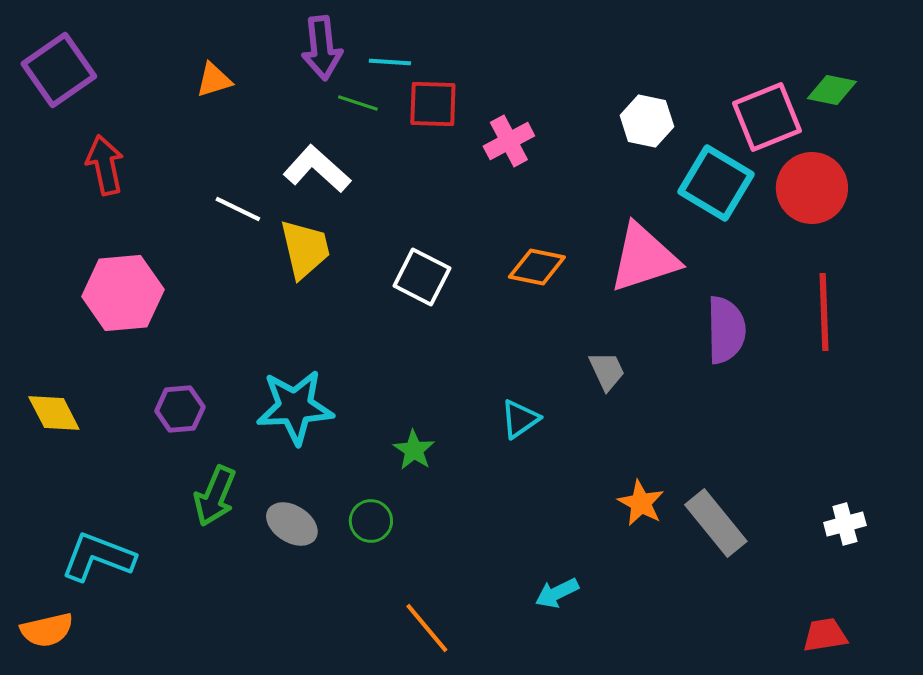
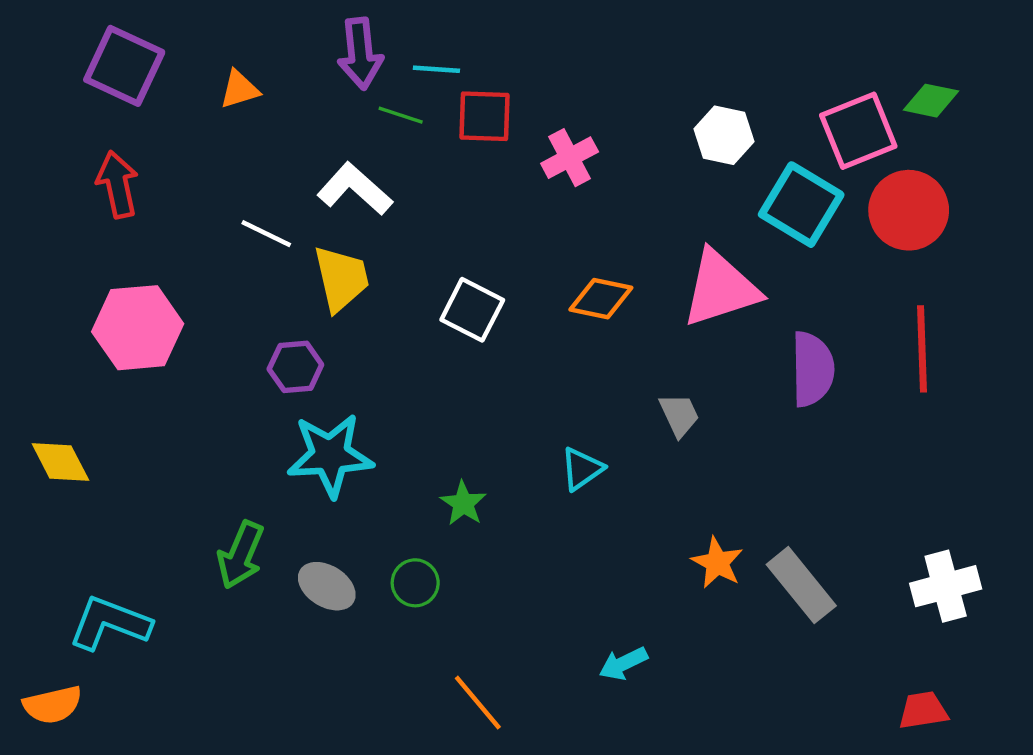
purple square: (59, 70) -> (124, 66), moved, turned -30
purple hexagon: (180, 409) -> (295, 367), moved
white cross: (845, 524) -> (946, 586), size x1.5

